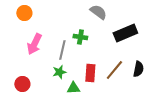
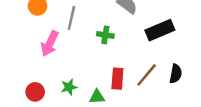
gray line: (62, 50) -> (71, 18), moved
green star: (59, 72) -> (69, 87), moved

